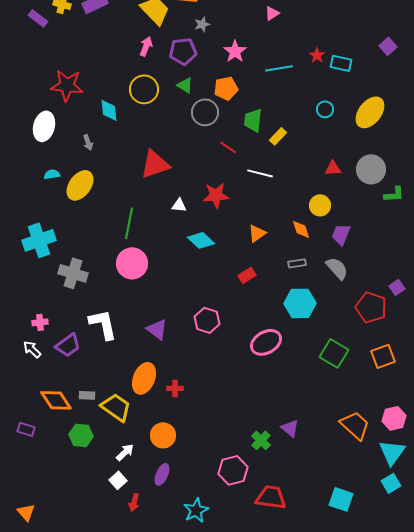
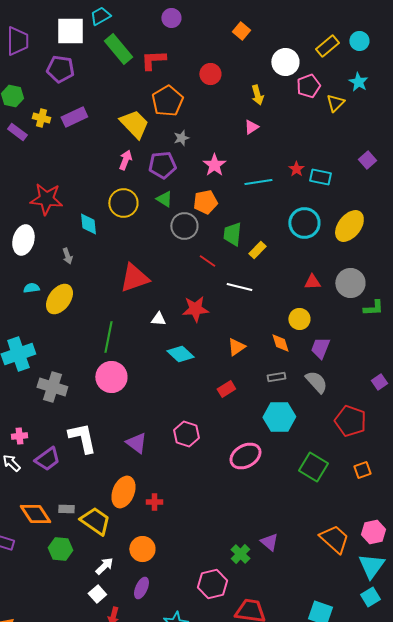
cyan circle: (325, 109) -> (304, 223), size x1.8
purple square: (397, 287) -> (379, 382), moved
orange square: (383, 356) -> (362, 470), size x0.7

